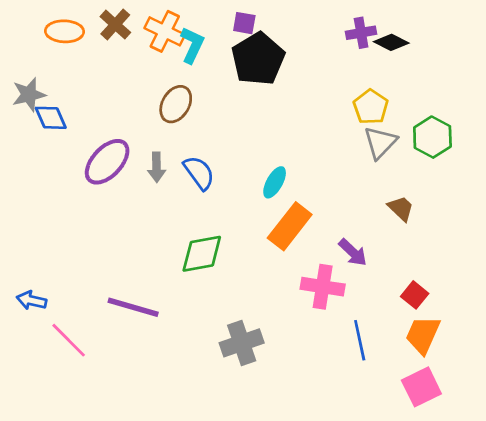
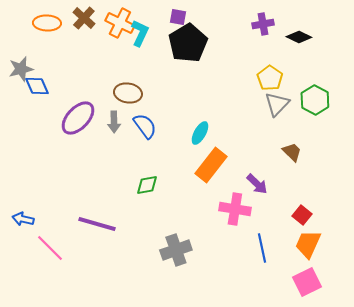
black diamond: (391, 42) -> (299, 37), moved
brown ellipse: (176, 104) -> (128, 93), moved, turned 68
green diamond: (202, 254) -> (147, 185), size x0.7

